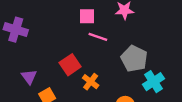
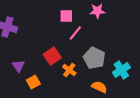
pink line: (98, 37) -> (75, 33), turned -70
gray pentagon: (134, 59) -> (94, 58), moved

